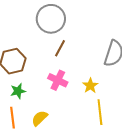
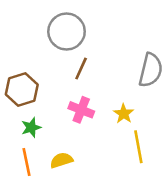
yellow semicircle: (40, 118) -> (61, 160), turned 30

